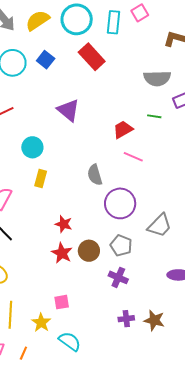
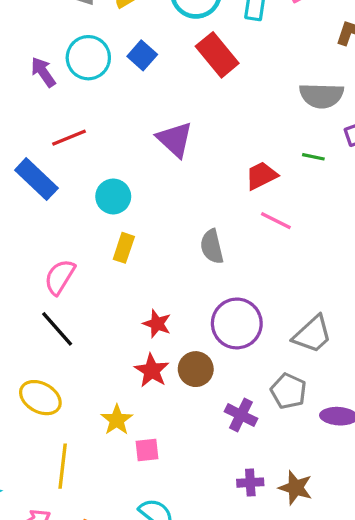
purple circle: (120, 203) -> (237, 323), moved
gray pentagon: (121, 246) -> (288, 391), moved
yellow star: (41, 323) -> (117, 420), moved

